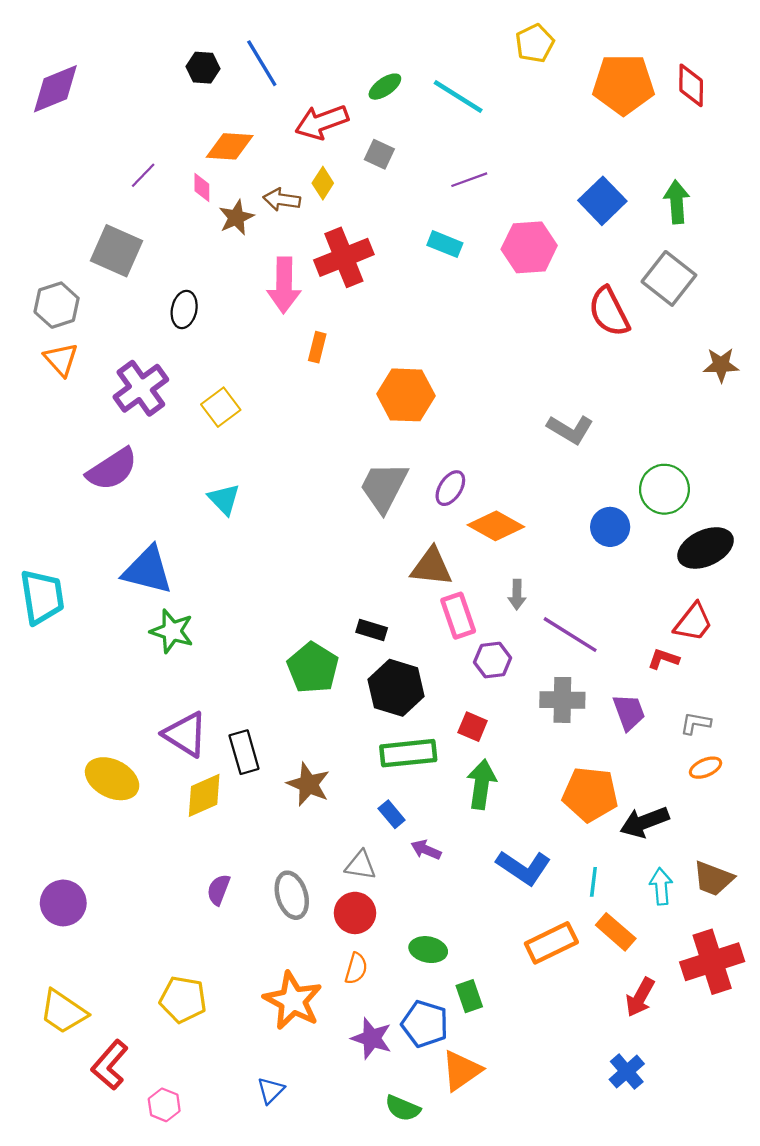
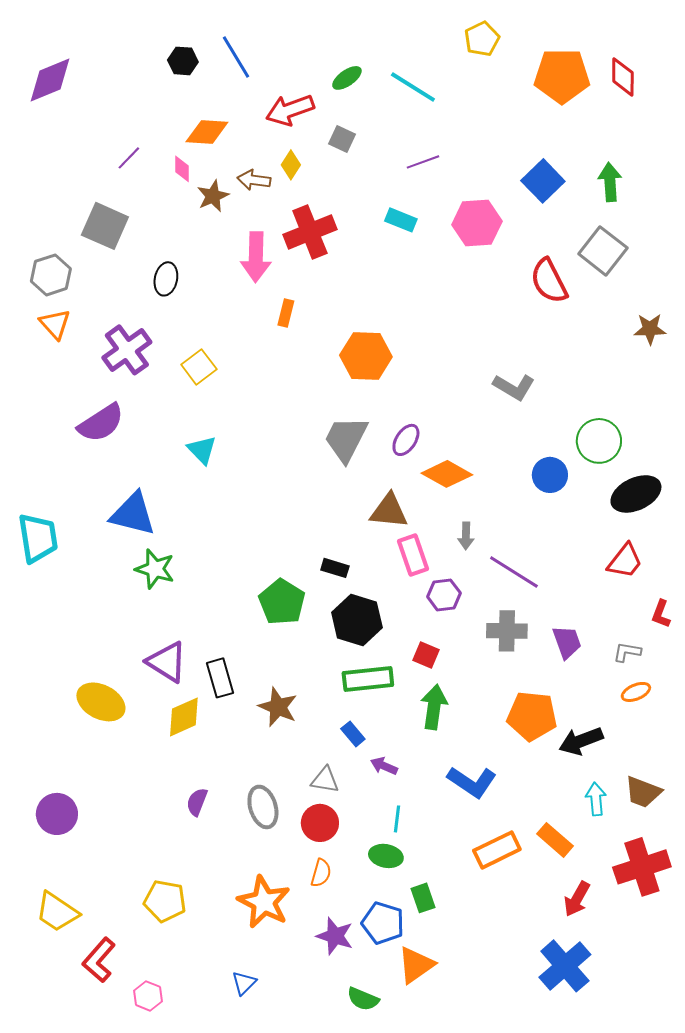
red L-shape: (663, 659) -> (661, 614), moved, turned -88
cyan line: (593, 882) -> (397, 819), moved
blue cross: (627, 1072) -> (565, 966), size x1.6

